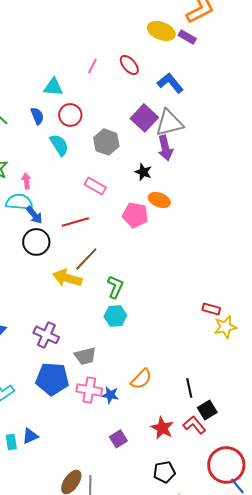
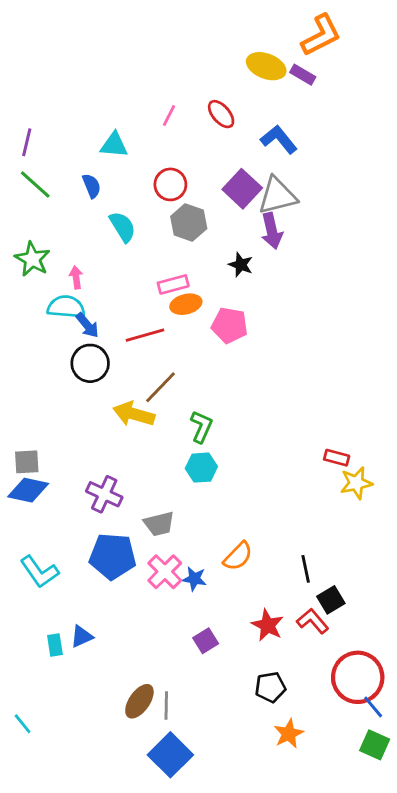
red circle: (70, 115) -> (170, 184), moved
pink rectangle: (95, 186) -> (173, 284), turned -45
orange ellipse: (159, 200) -> (186, 304), moved, turned -35
pink cross: (89, 390) -> (165, 572), turned 35

